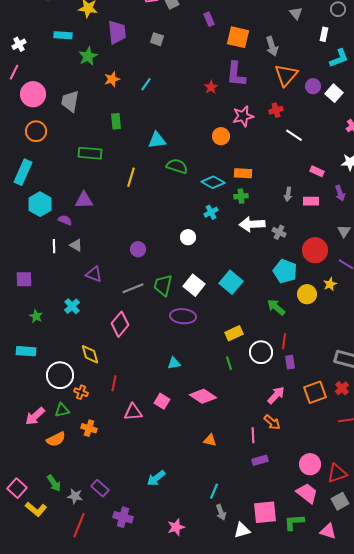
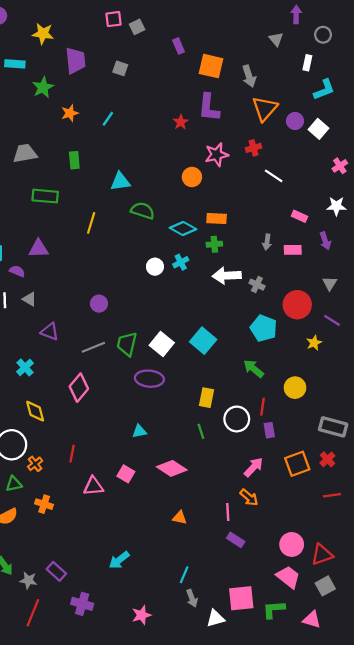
gray trapezoid: (70, 101) -> (25, 153), moved, turned 70
white circle: (188, 237) -> (155, 267), moved
yellow circle: (307, 294) -> (295, 388), moved
yellow rectangle: (234, 333) -> (206, 398), turned -54
yellow diamond: (90, 354) -> (35, 411), moved
orange cross: (81, 392) -> (35, 464), turned 32
purple rectangle: (260, 460) -> (236, 540), turned 49

